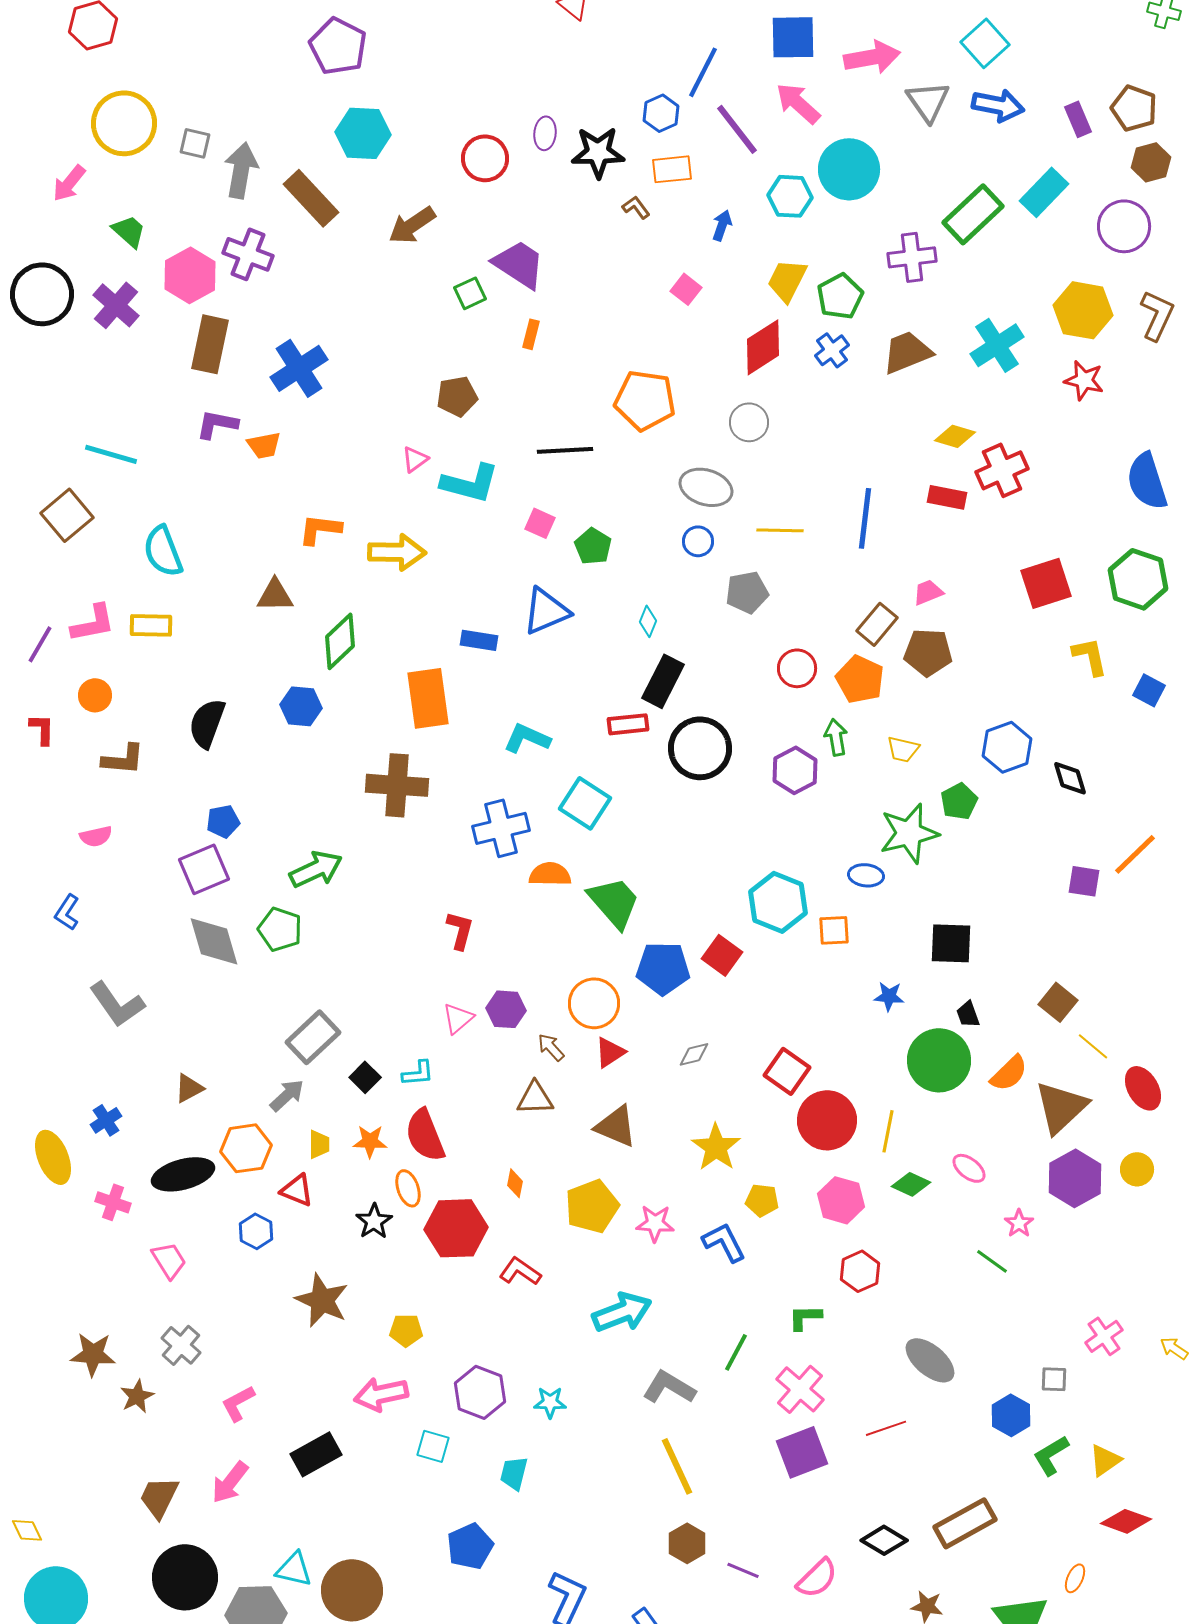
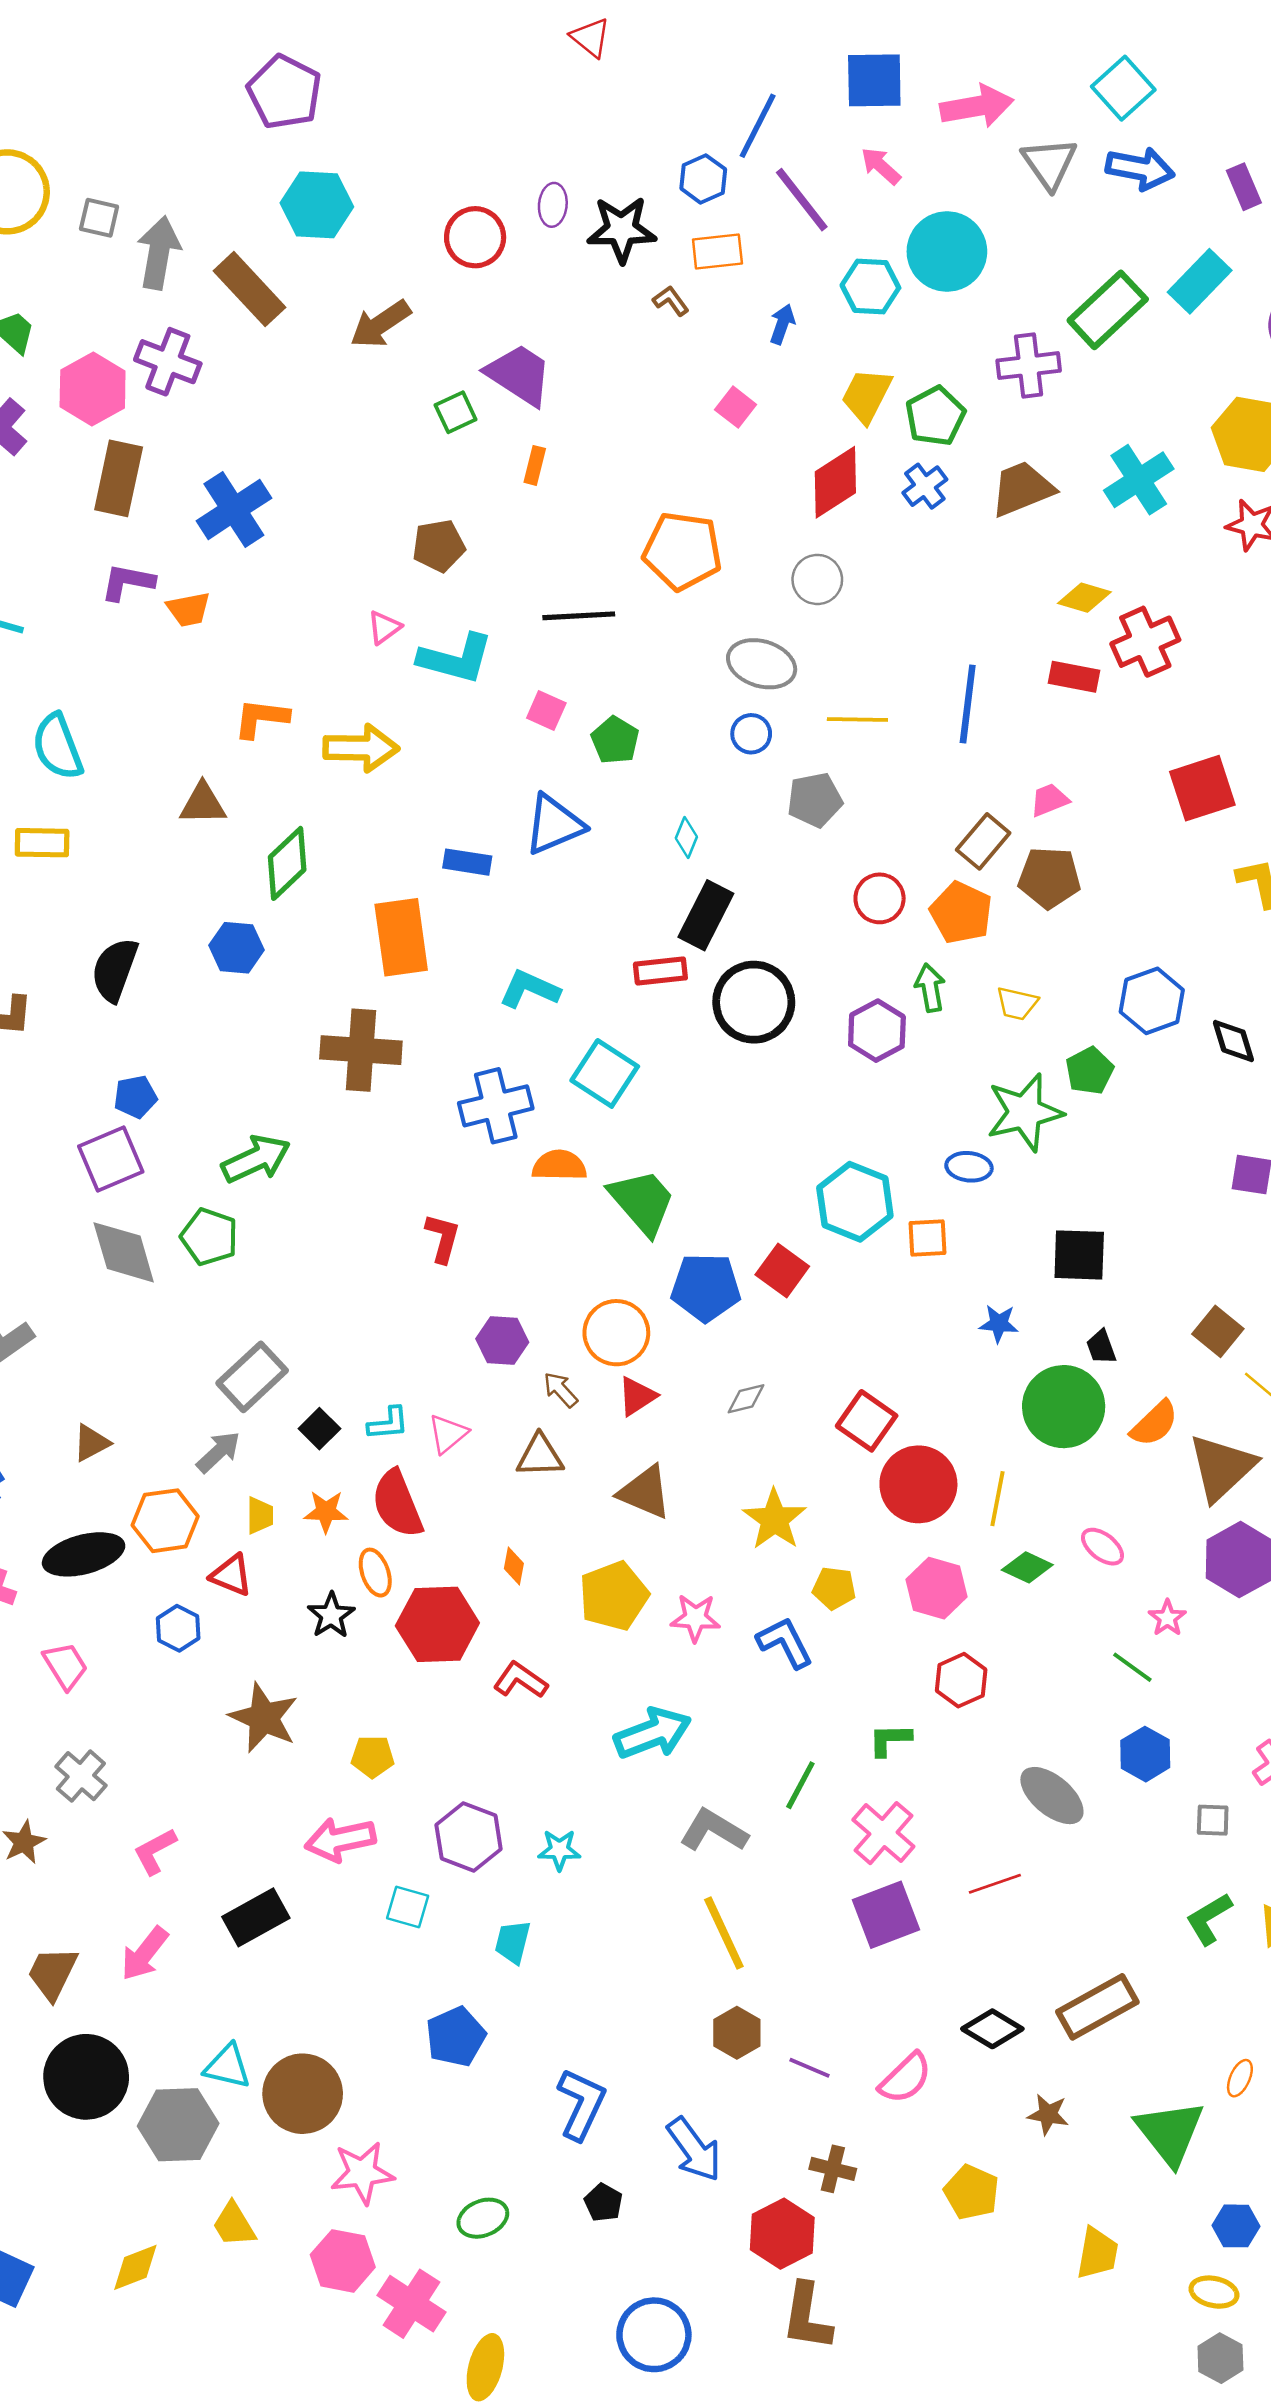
pink arrow: (798, 103) -> (881, 166), size x0.7
pink triangle: (458, 1018) -> (448, 1434), moved
blue hexagon: (1011, 1415) -> (1145, 1754), moved

